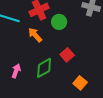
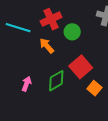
red square: (67, 55) -> (81, 67), size x1.5
orange square: (80, 83) -> (94, 88), moved

